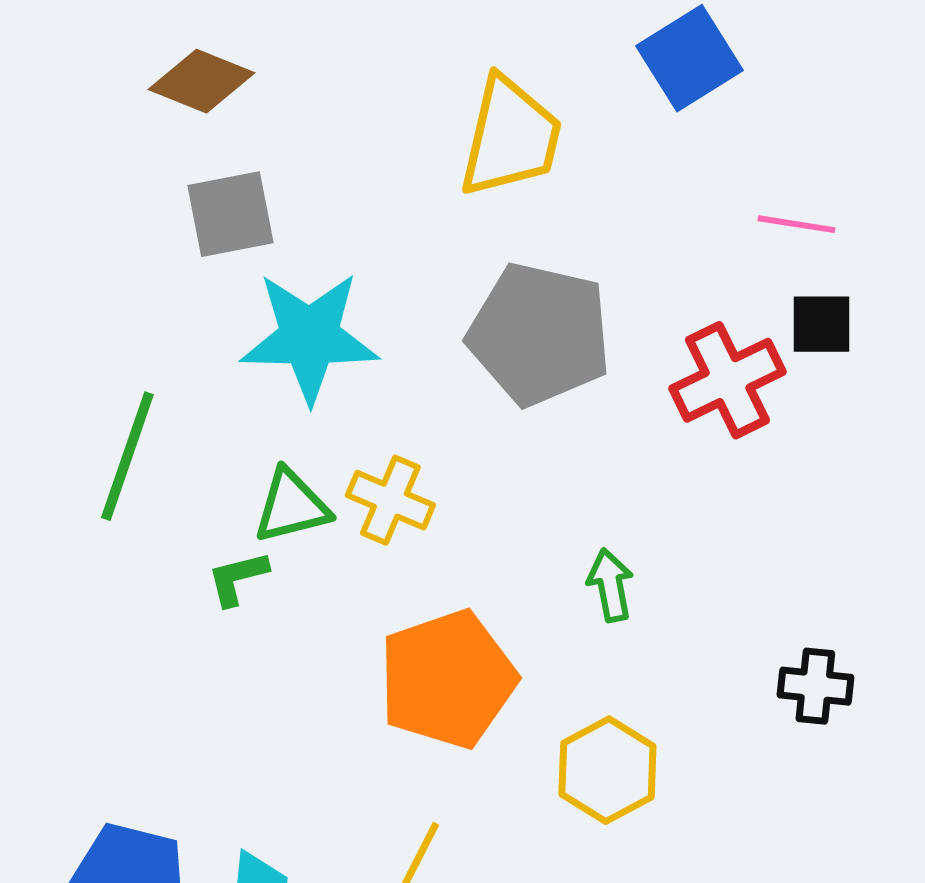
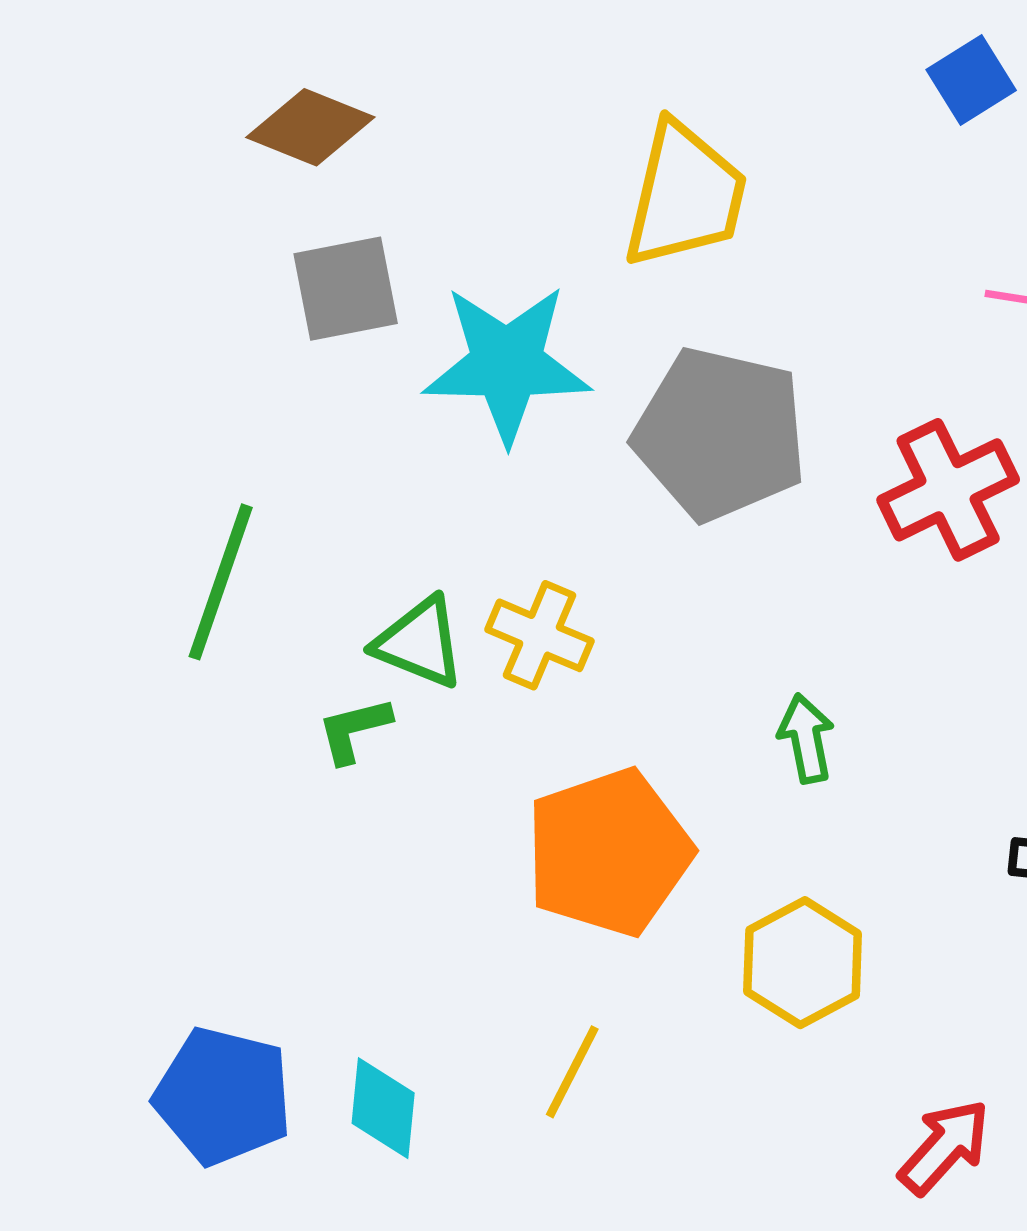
blue square: (689, 58) -> (971, 80), moved, size x0.7
cyan star: (309, 337) -> (507, 364), moved
green triangle: (291, 506) -> (419, 643), turned 36

